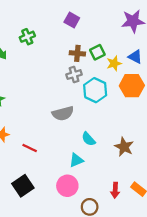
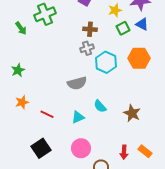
green cross: (27, 37) -> (45, 14), size x1.5
green square: (97, 52) -> (123, 28), moved
blue triangle: (135, 57) -> (142, 24), moved
yellow star: (114, 63) -> (115, 10), moved
cyan triangle: (76, 160) -> (78, 117), moved

